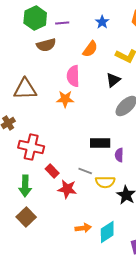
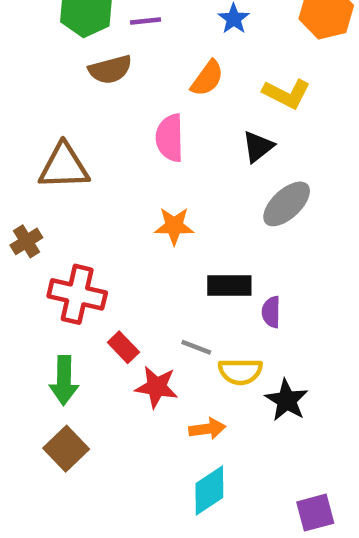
orange star: (65, 99) -> (174, 226), moved
orange arrow: (83, 228) -> (207, 429), moved
cyan diamond: (107, 232) -> (209, 491), moved

